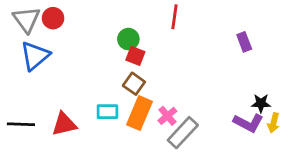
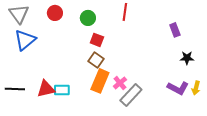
red circle: (53, 18) -> (55, 13), moved
green circle: (128, 39) -> (88, 18), moved
black star: (261, 103) -> (187, 58), moved
cyan rectangle: (107, 112) -> (62, 90), moved

